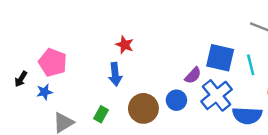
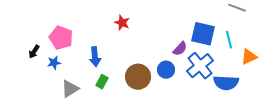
blue arrow: (115, 74) -> (95, 57), moved

